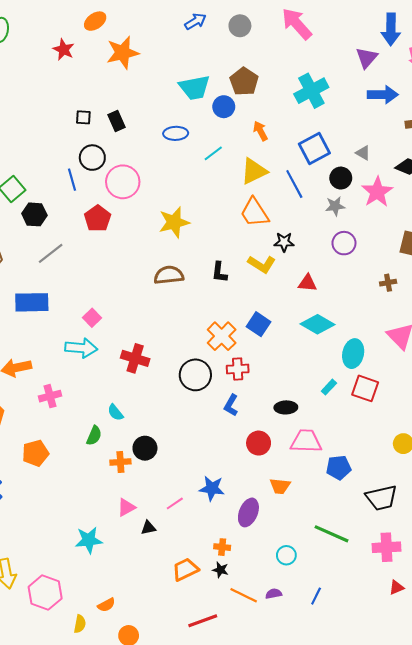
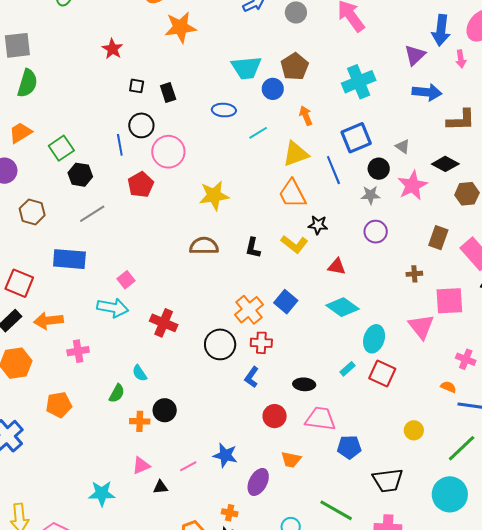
red star: (64, 50) -> (112, 49), moved

